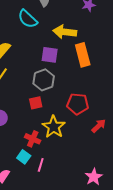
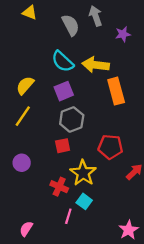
cyan semicircle: (28, 19) -> (63, 61), moved
purple square: (50, 55) -> (64, 91), moved, turned -30
cyan square: (24, 157) -> (84, 201), moved

